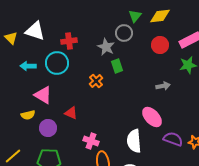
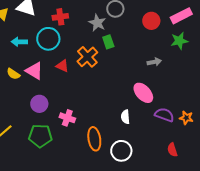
orange cross: (96, 81) -> (87, 57), size x1.5
red triangle: (71, 113) -> (62, 66), moved
yellow semicircle: (28, 115) -> (13, 74), moved, turned 48
pink cross: (91, 141) -> (67, 118), moved
white semicircle: (134, 141) -> (125, 117), size x0.6

